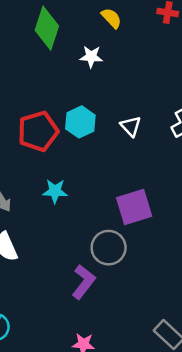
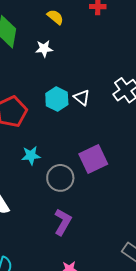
cyan hexagon: (80, 122) -> (57, 99), moved
gray circle: (109, 248) -> (60, 178), moved

